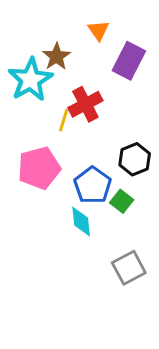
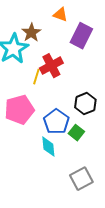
orange triangle: (98, 30) -> (60, 15), turned -35

